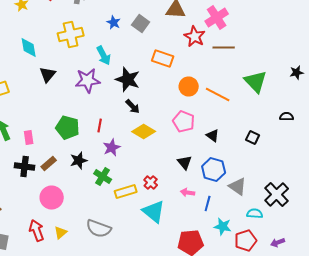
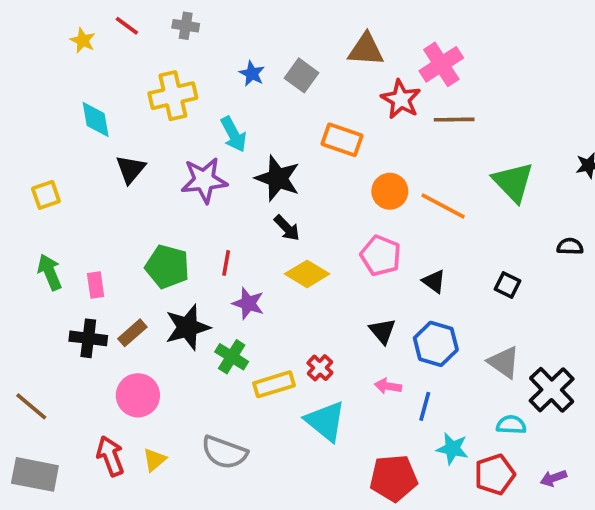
purple star: (112, 148) -> (248, 303), turned -30
black star: (79, 160) -> (188, 327), size x1.4
gray triangle: (238, 186) -> (504, 362), moved

